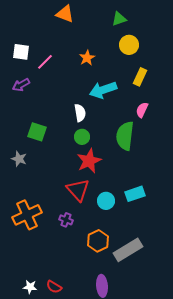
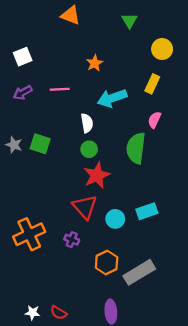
green triangle: (119, 19) -> (129, 21), turned -42
yellow circle: (129, 45) -> (162, 49), moved
white square: (21, 52) -> (23, 57), turned -30
pink line: (45, 62) -> (60, 89), moved, turned 42
gray star: (19, 159) -> (14, 145), moved

